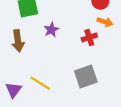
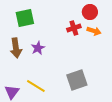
purple star: (51, 30) -> (38, 48), moved
red cross: (89, 37) -> (74, 28), moved

